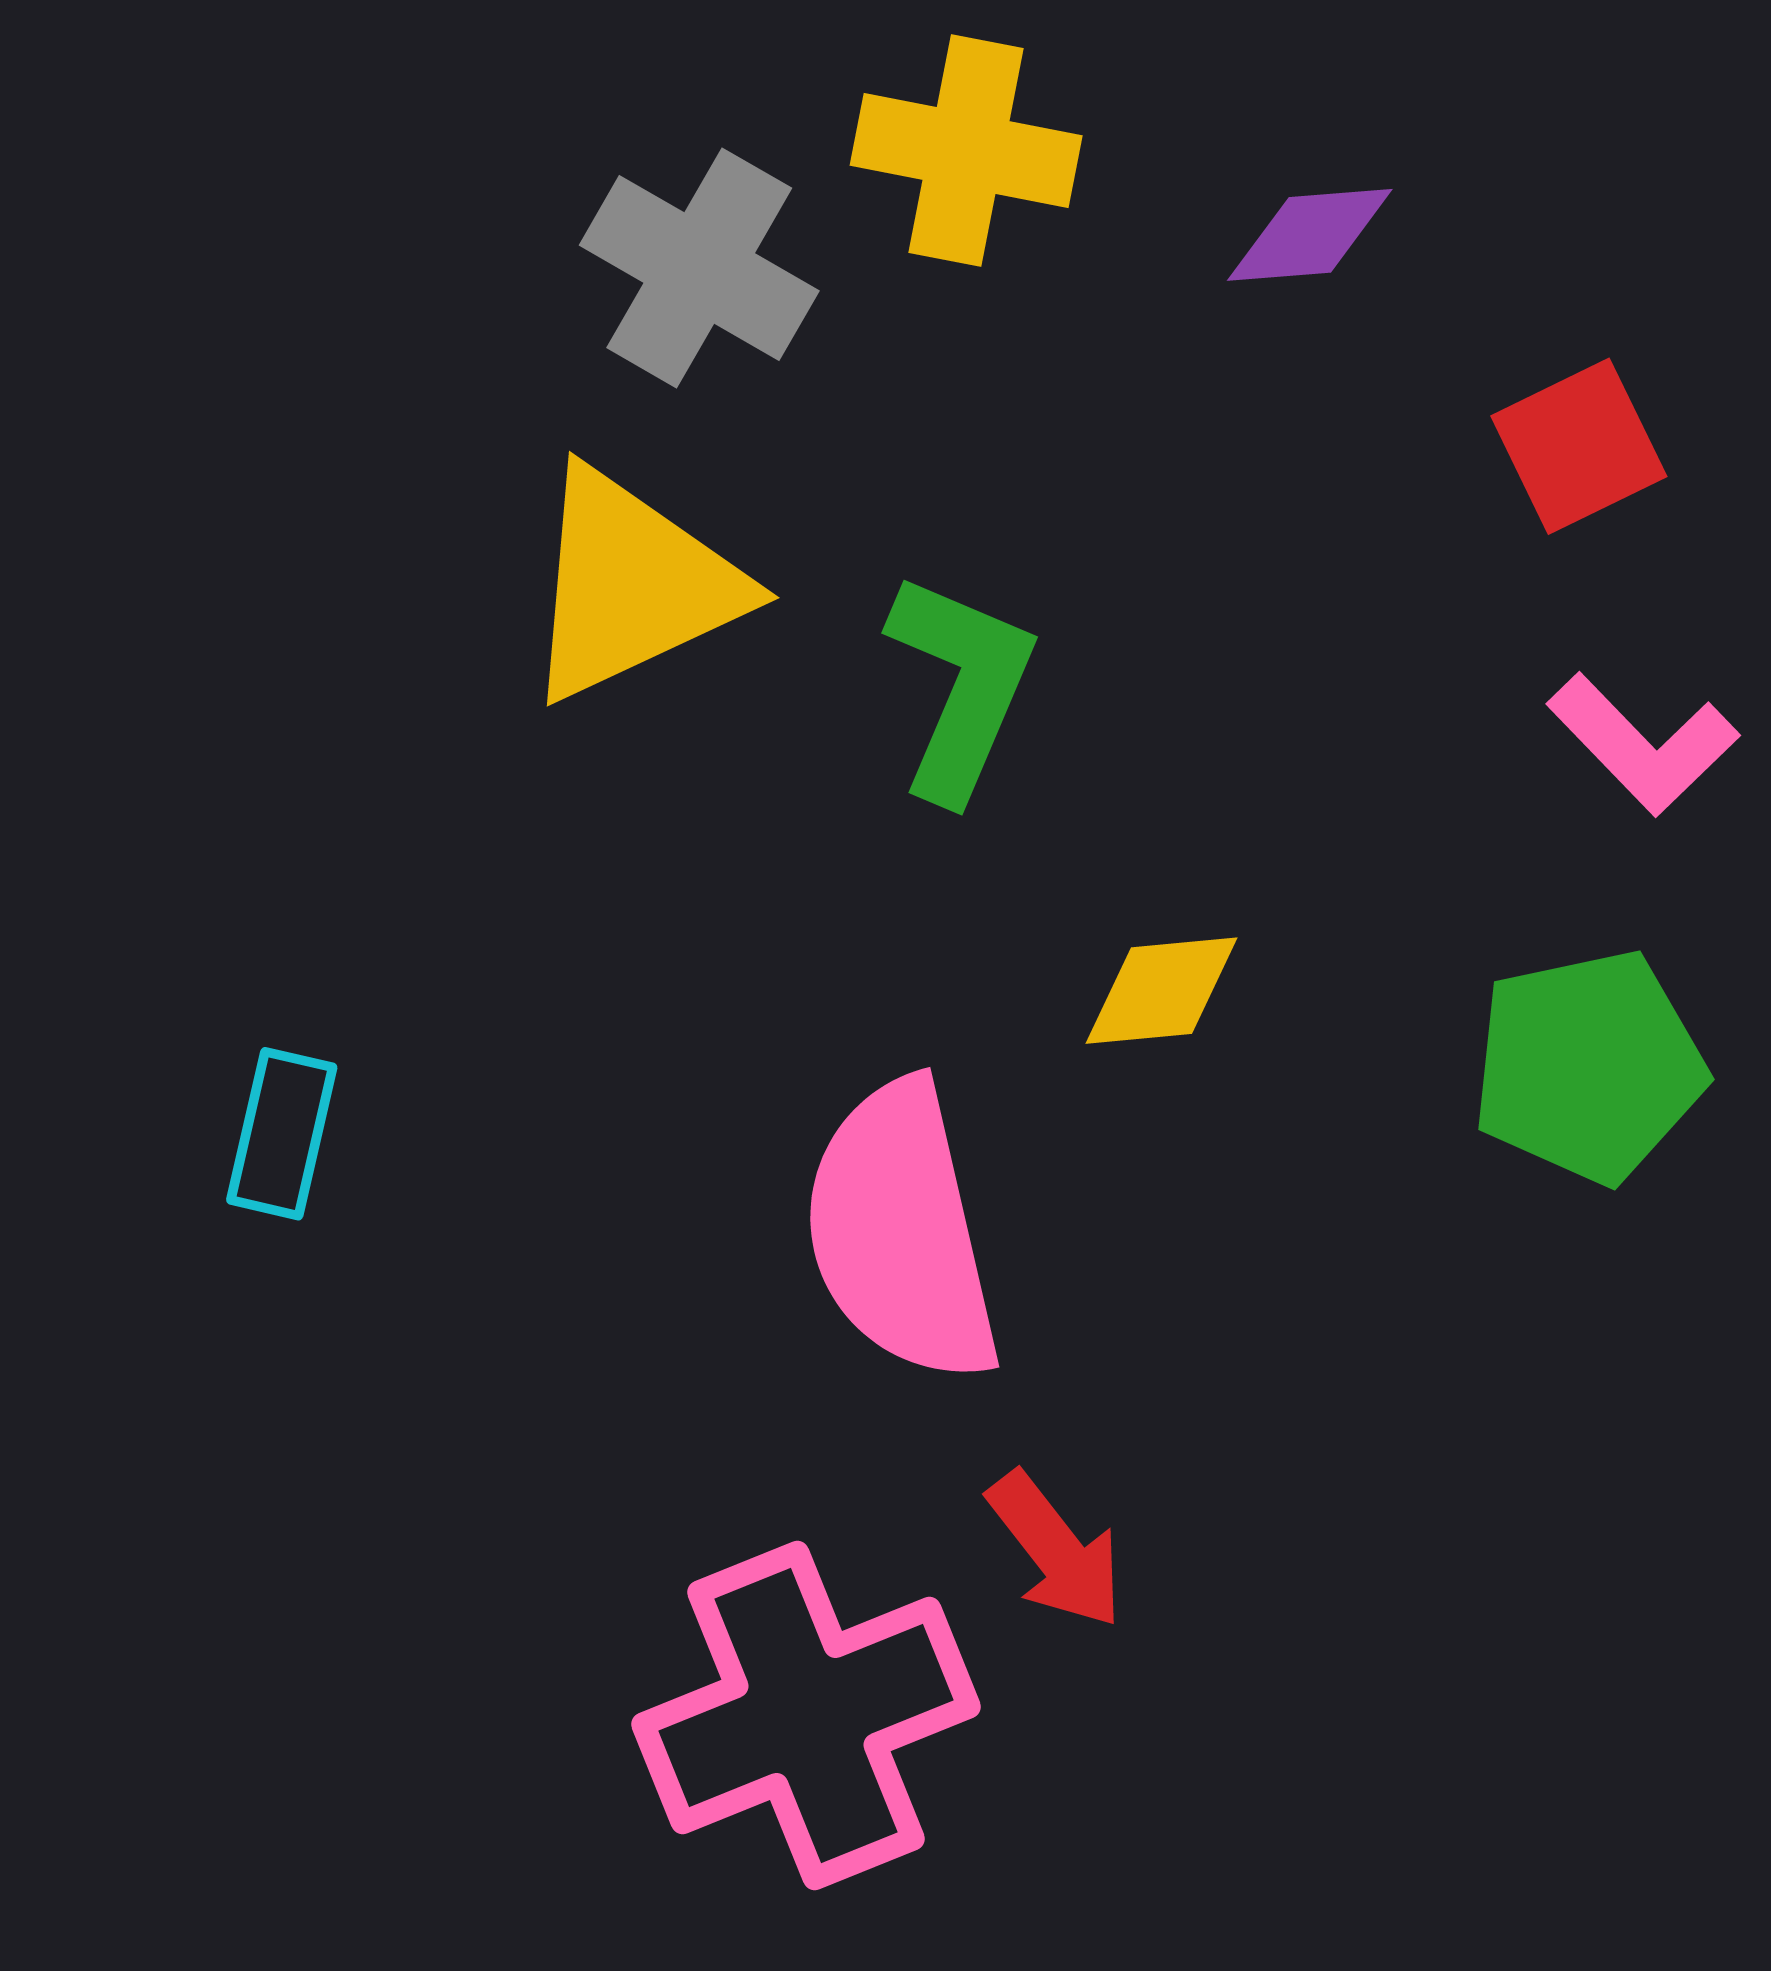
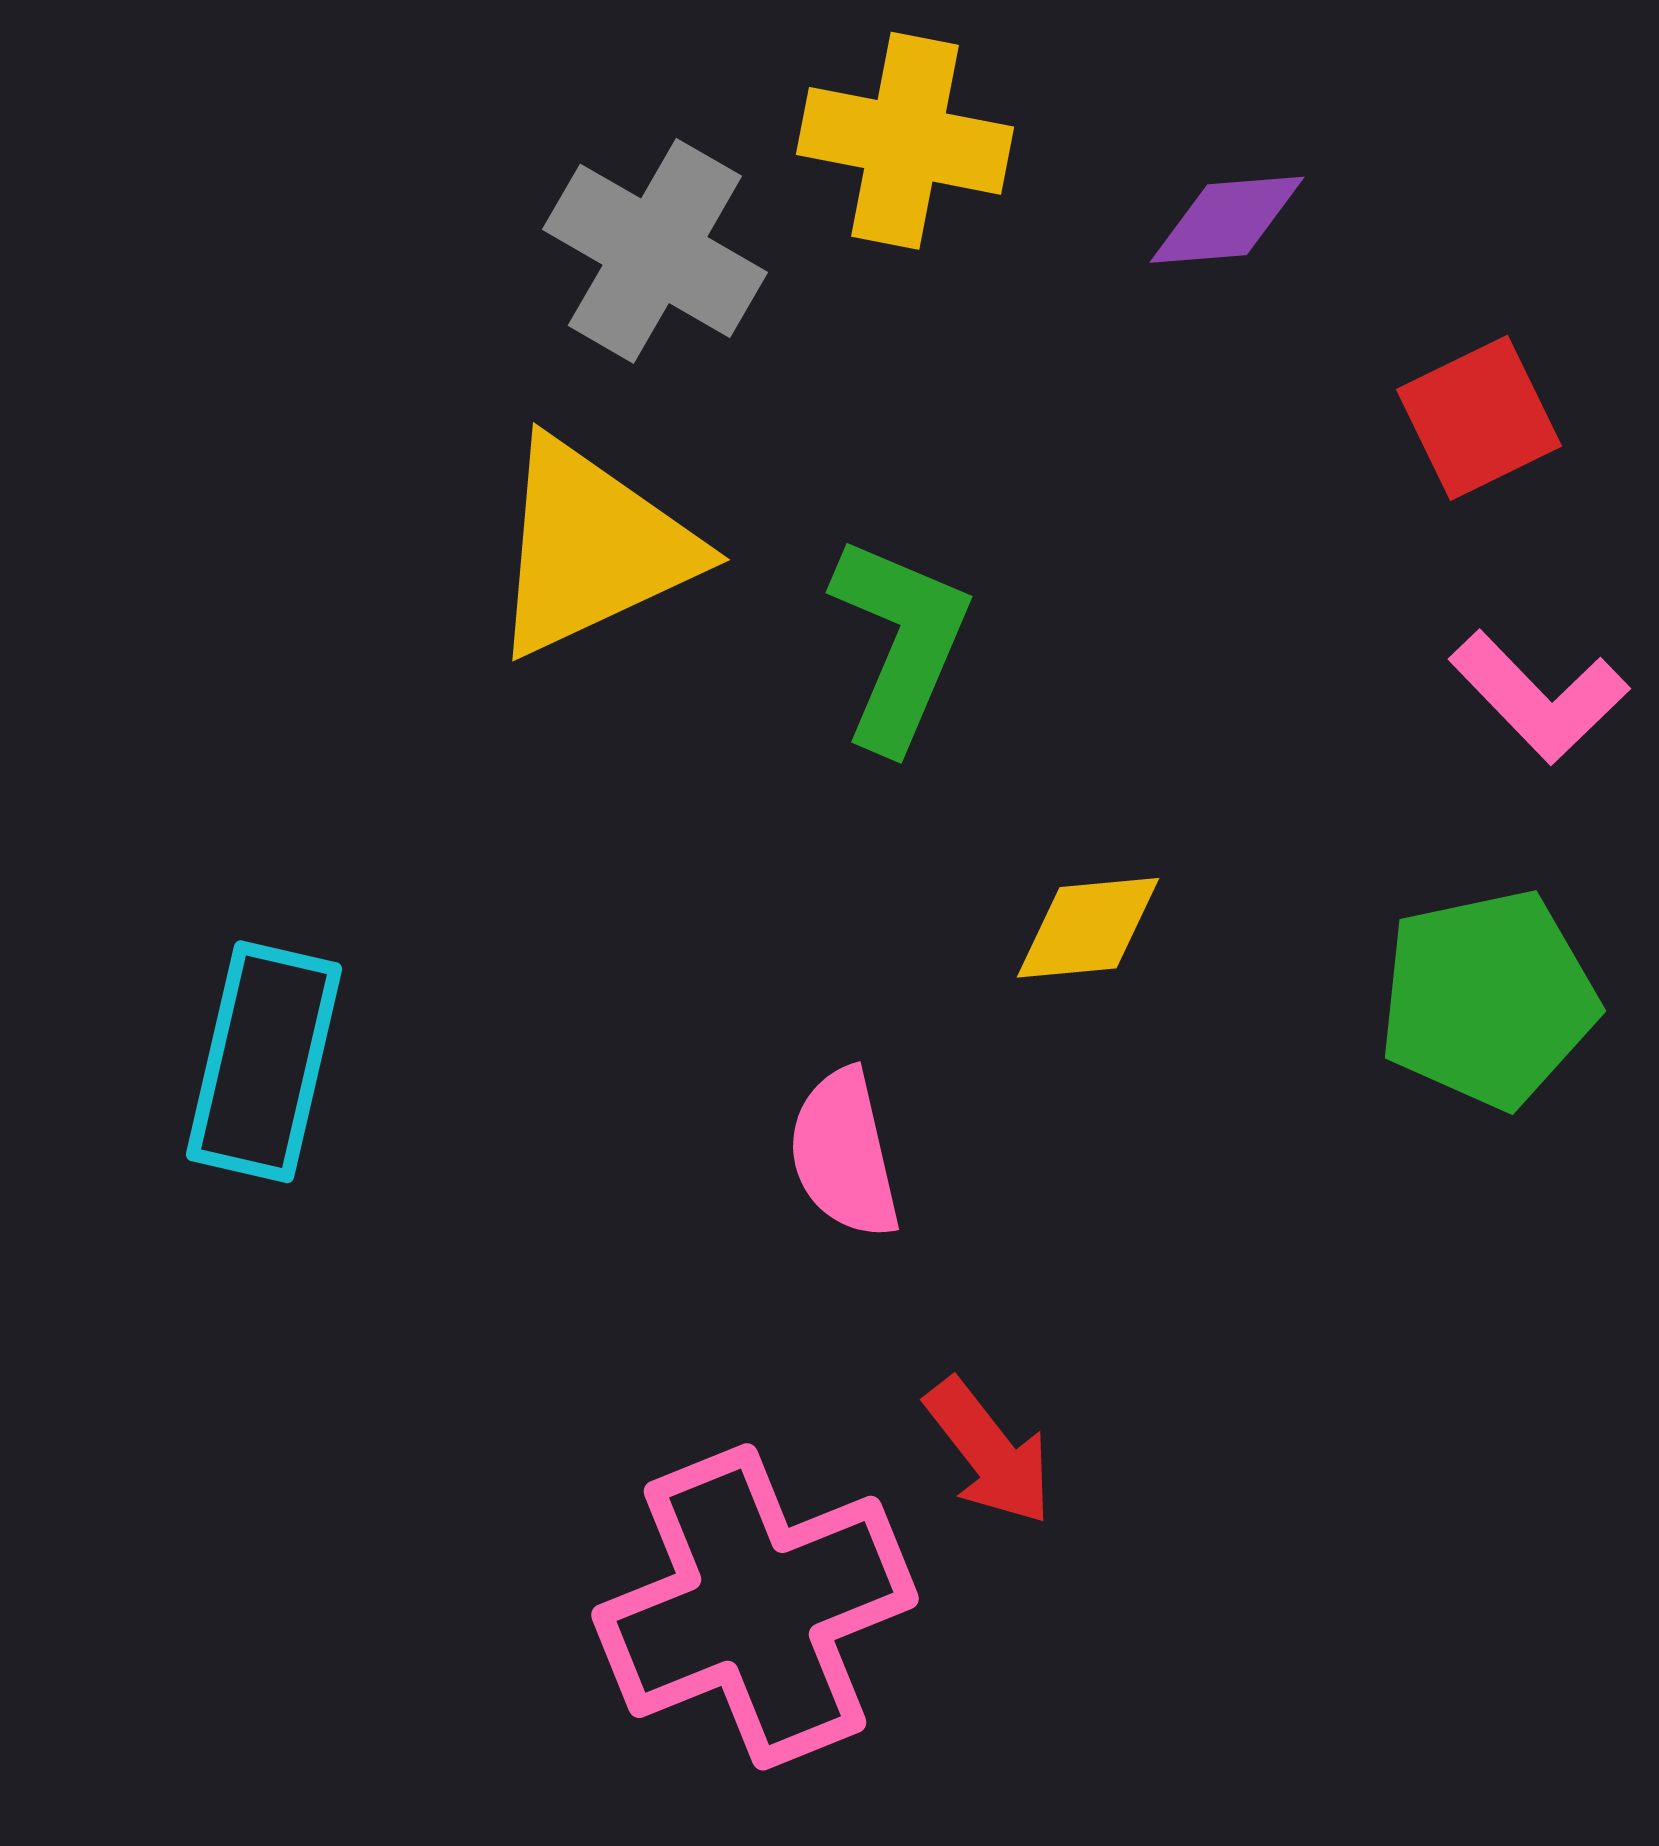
cyan rectangle: (282, 1134) -> (264, 1062), size x1.5
pink semicircle: (901, 1232) -> (844, 1154), size x0.6

